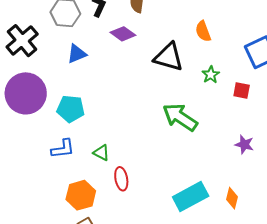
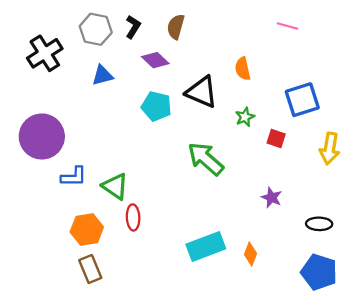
purple circle: (26, 93) -> (42, 136), moved
cyan pentagon: (71, 109) -> (156, 106), moved
green triangle: (101, 153) -> (115, 186), size x1.5

